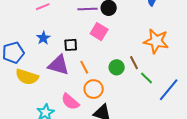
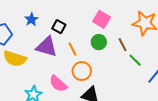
pink square: (99, 32) -> (102, 19), moved
black square: (71, 45) -> (59, 27), turned 32
green circle: (117, 67) -> (99, 42), moved

